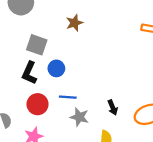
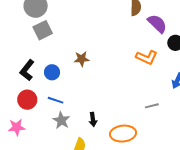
brown star: (74, 23) -> (82, 59), moved
gray square: (37, 45) -> (43, 30), moved, turned 30

